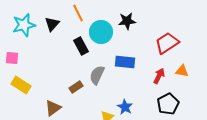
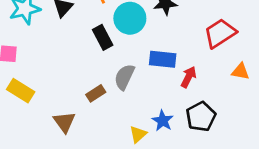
red arrow: (159, 76) -> (189, 77), moved
black pentagon: (168, 104) -> (201, 117), moved
brown triangle: (53, 108) -> (64, 122), turned -30

